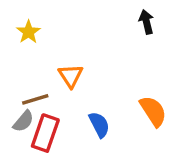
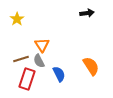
black arrow: (146, 22) -> (87, 13), turned 96
gray semicircle: (23, 121) -> (39, 61), moved, turned 112

